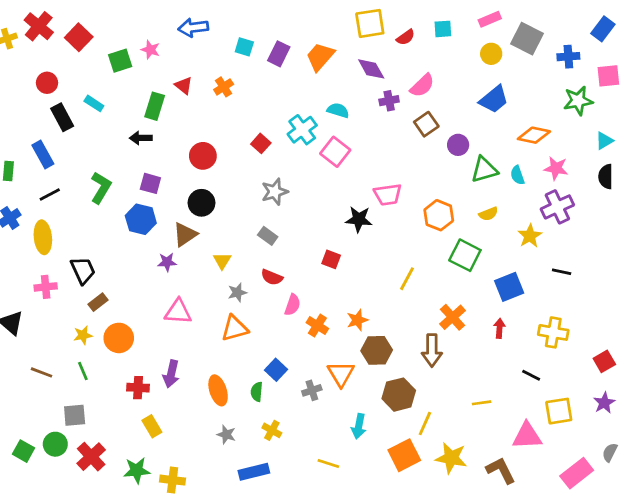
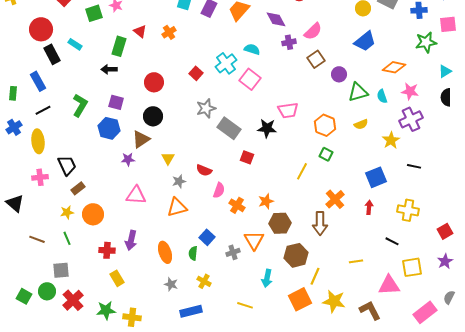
red circle: (47, 83) -> (41, 29), size x1.5
gray rectangle: (268, 236) -> (229, 128), moved, size x1.6
green square: (465, 255) -> (326, 154), moved, size x0.6

